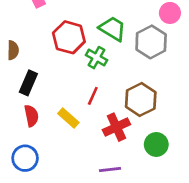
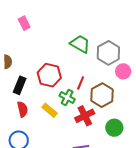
pink circle: (170, 13) -> (123, 71), moved
red hexagon: (69, 37) -> (49, 75), moved
green cross: (96, 58) -> (67, 97), moved
red line: (93, 96) -> (81, 83), moved

